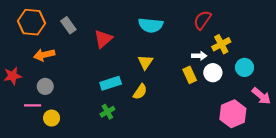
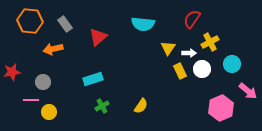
orange arrow: (44, 55) -> (53, 49), moved
yellow triangle: (145, 62) -> (168, 48), moved
cyan rectangle: (111, 83) -> (93, 79), moved
yellow semicircle: (140, 92) -> (141, 106), moved

